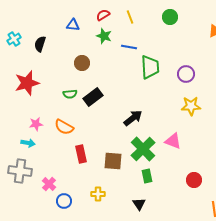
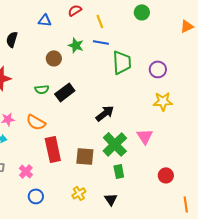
yellow line: (130, 17) -> (100, 21), moved
green star: (104, 36) -> (76, 45), moved
pink triangle: (173, 141) -> (145, 136), turned 36
red rectangle: (81, 154) -> (53, 149), size x1.4
pink cross: (49, 184) -> (26, 171), moved
yellow cross: (98, 194) -> (79, 193), moved, turned -32

